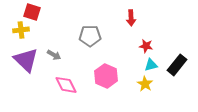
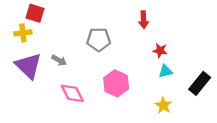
black rectangle: (177, 65) -> (200, 83), moved
yellow star: (145, 84) -> (163, 105), moved

